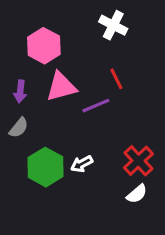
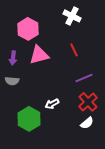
purple line: (96, 106) -> (84, 78), moved
gray semicircle: (19, 128) -> (12, 81), turned 56
green hexagon: (45, 167) -> (29, 119), moved

